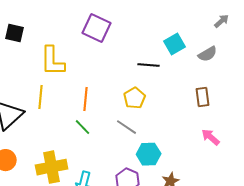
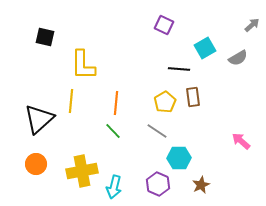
purple square: (97, 28) -> (164, 25), moved, size x0.7
brown rectangle: (203, 97) -> (193, 97), moved

